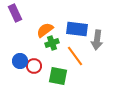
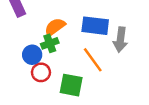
green cross: (52, 43) -> (50, 43), moved
blue circle: (20, 61) -> (32, 55), moved

